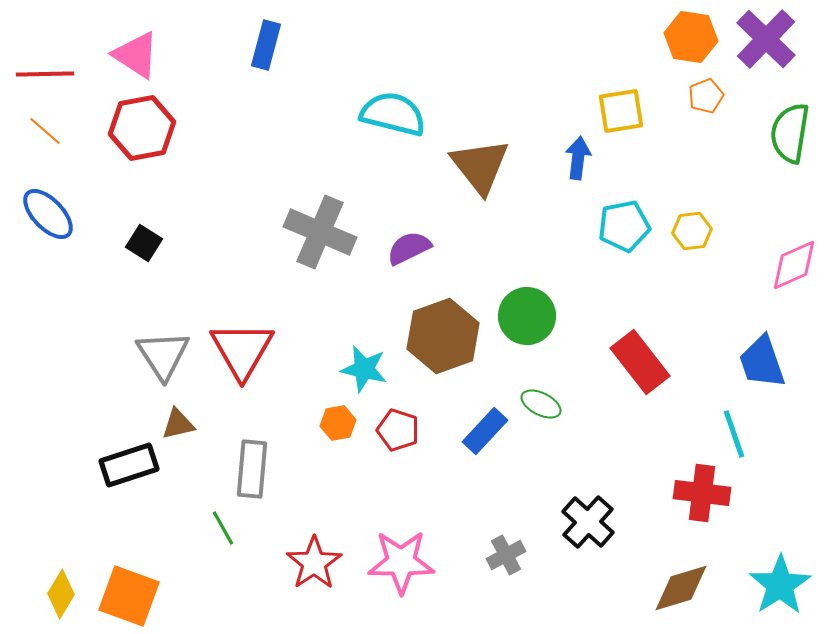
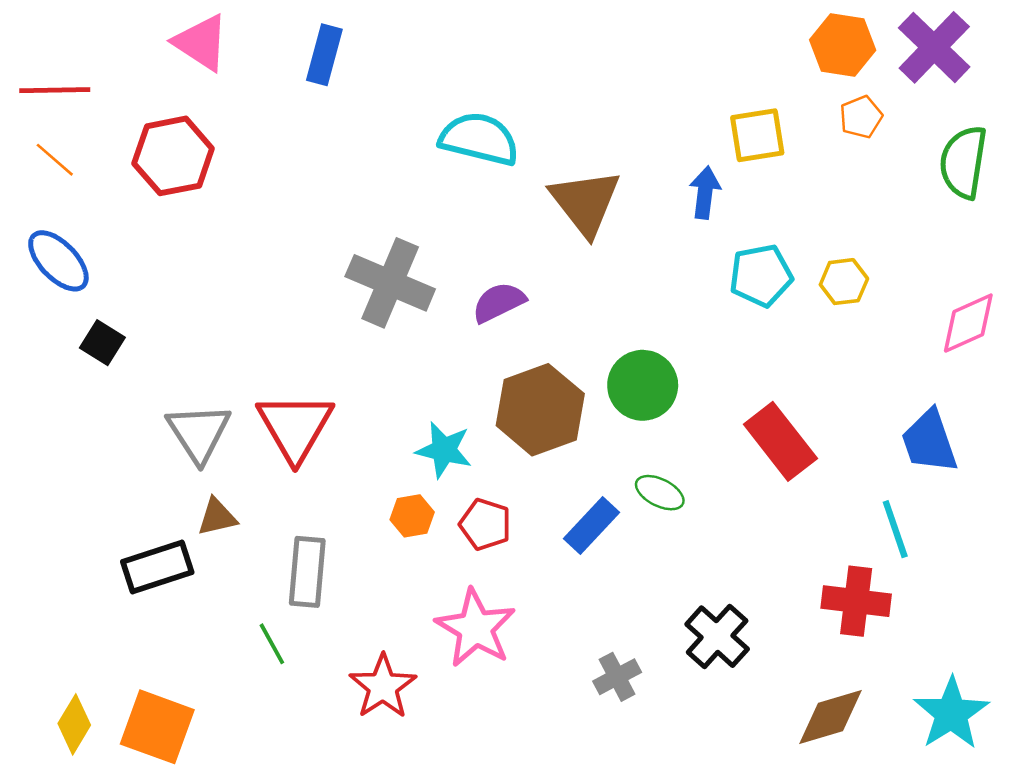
pink triangle: (136, 55) -> (201, 43), moved
black square: (144, 243) -> (102, 343), moved
pink star: (401, 562) -> (476, 628), moved, turned 30

